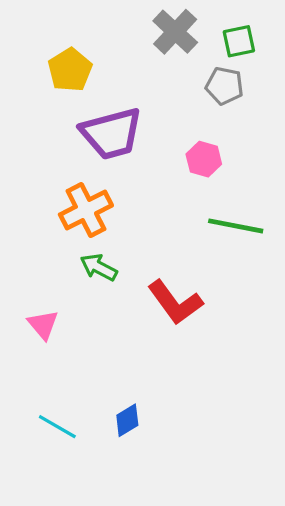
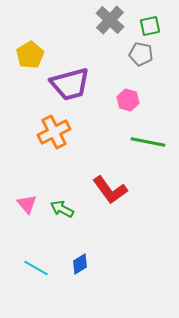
yellow pentagon: (70, 70) -> (30, 55), moved
green arrow: (99, 267) -> (62, 209), moved

